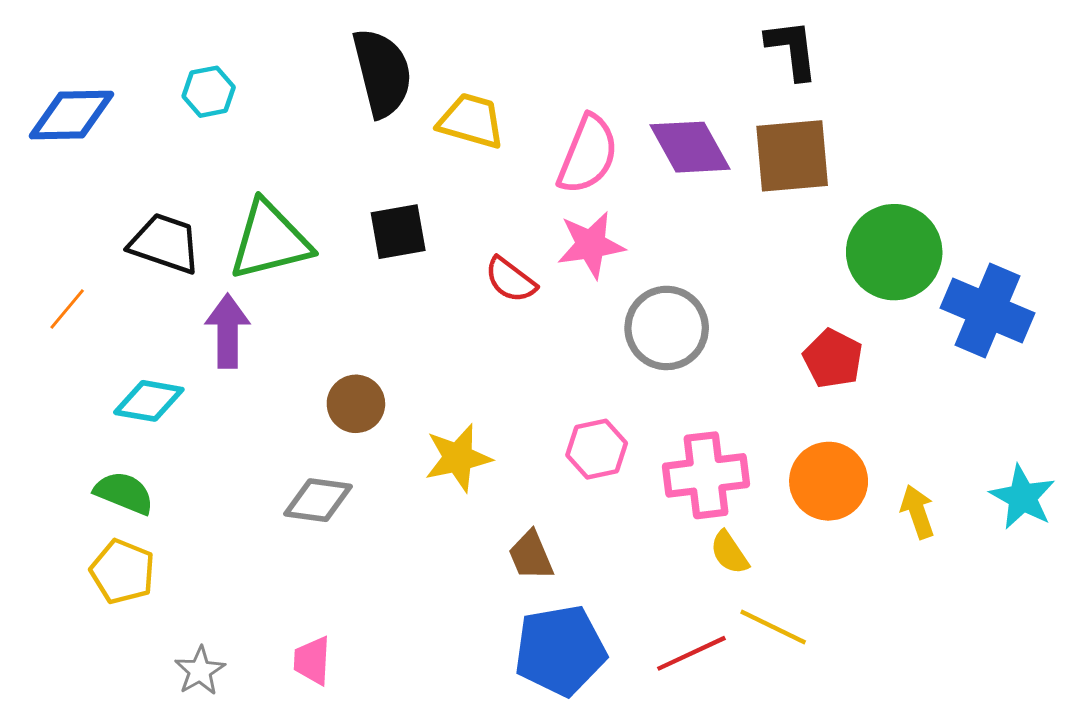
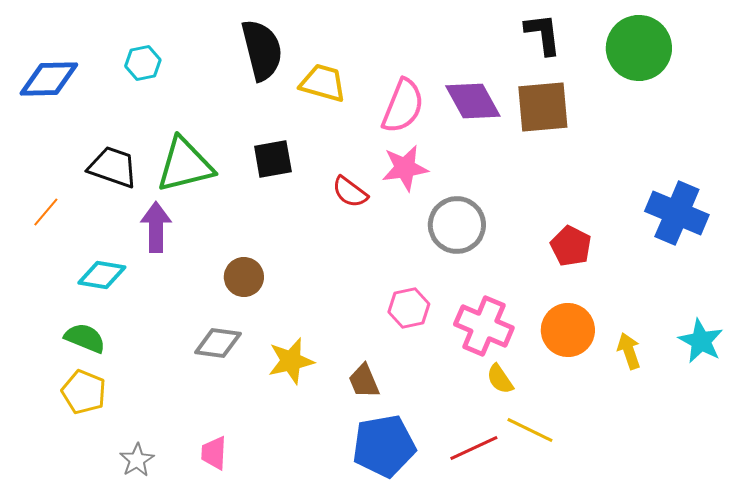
green circle: (894, 252) -> (639, 48), moved
yellow star: (458, 458) -> (291, 361), moved
pink cross: (706, 475) -> (484, 326), turned 30

